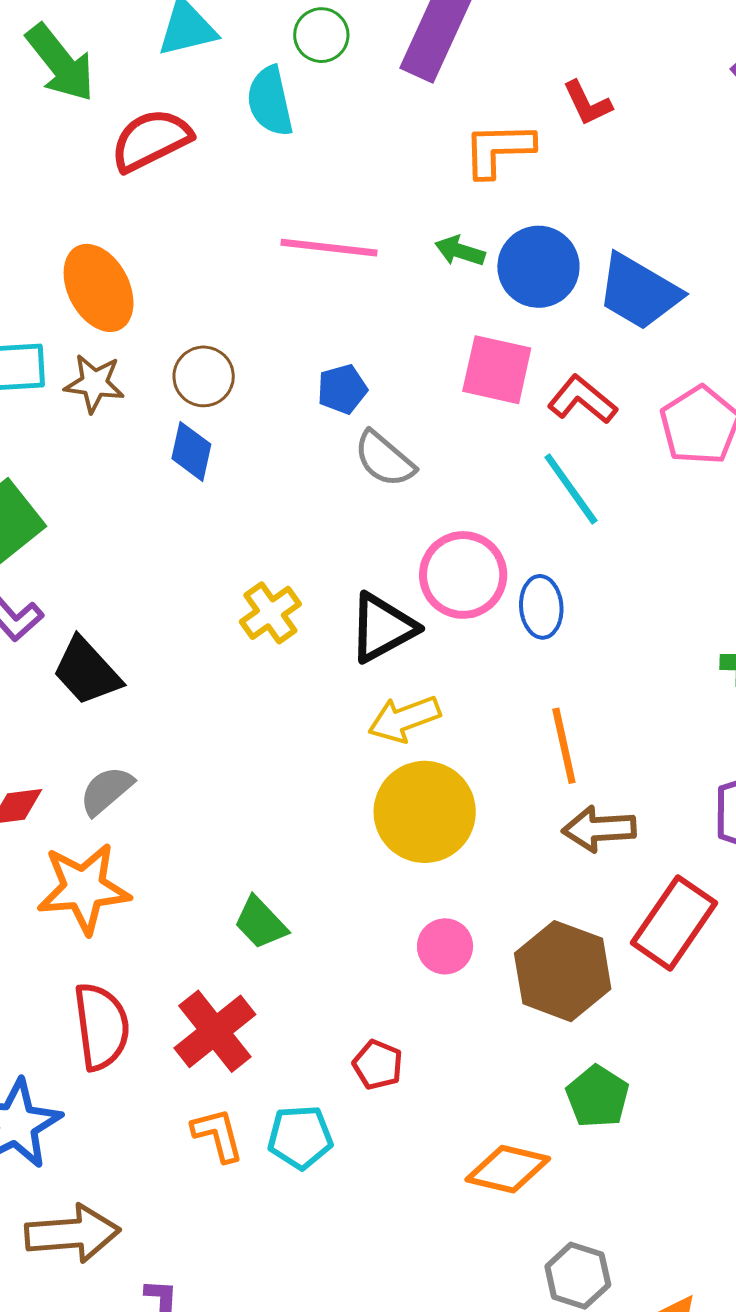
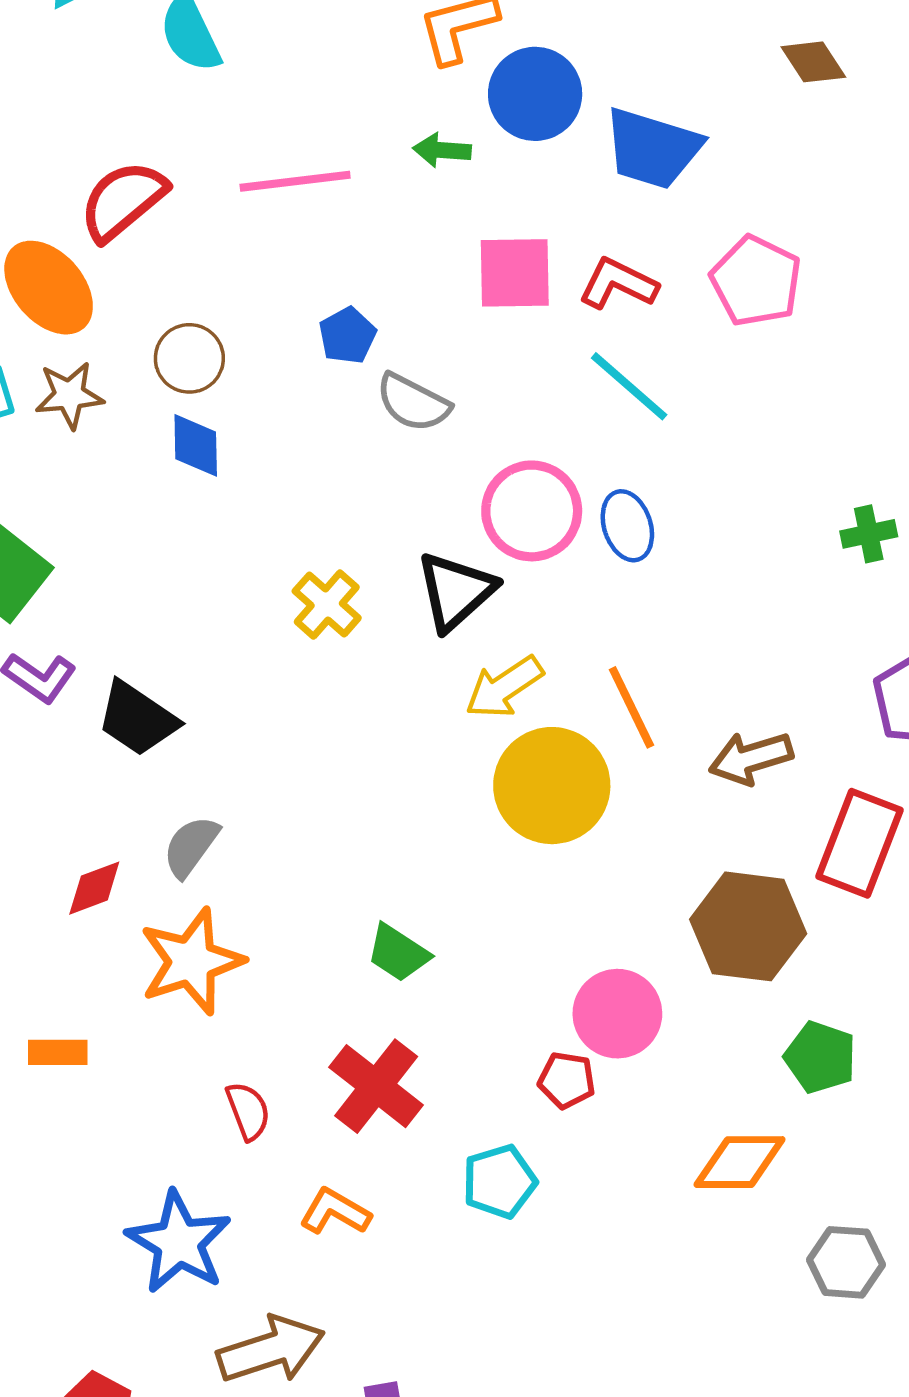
red semicircle: (151, 140) -> (123, 201), moved
blue circle: (538, 267) -> (535, 94), moved
orange line: (564, 746) -> (631, 707), moved
pink circle: (445, 946) -> (617, 1014), moved, size x1.4
red semicircle: (101, 1026) -> (248, 1111), size x0.6
orange L-shape: (218, 1135) -> (335, 1212), moved, turned -32

